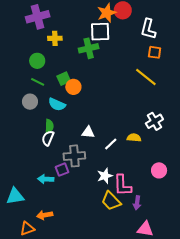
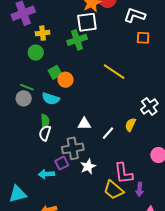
white L-shape: (148, 29) -> (135, 15), turned 100
green circle: (37, 61) -> (36, 53), moved
yellow line: (146, 77) -> (114, 72), moved
green line: (38, 82) -> (27, 87), moved
yellow semicircle: (134, 138) -> (130, 125), turned -64
white star: (105, 176) -> (88, 166), moved

